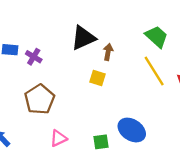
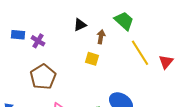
green trapezoid: (157, 37) -> (124, 21), moved
black triangle: (83, 38) -> (80, 25), size x0.6

